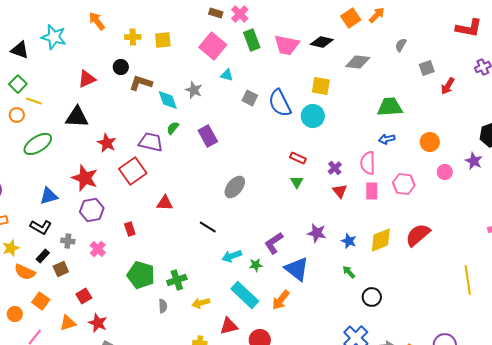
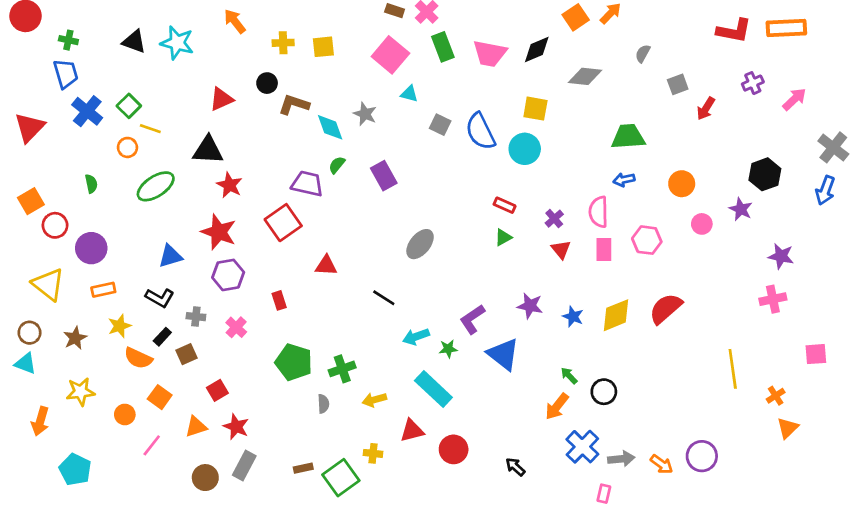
black diamond: (322, 42) -> (537, 50), turned -35
black triangle: (20, 50) -> (134, 41), moved
red star: (107, 143) -> (229, 185), moved
green triangle: (297, 182) -> (503, 237), turned 32
green arrow: (349, 272) -> (569, 376), moved
orange arrow: (281, 300) -> (557, 406), moved

